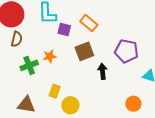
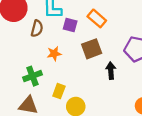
brown semicircle: (17, 39) -> (37, 29), moved
green cross: (29, 65) -> (32, 76), moved

